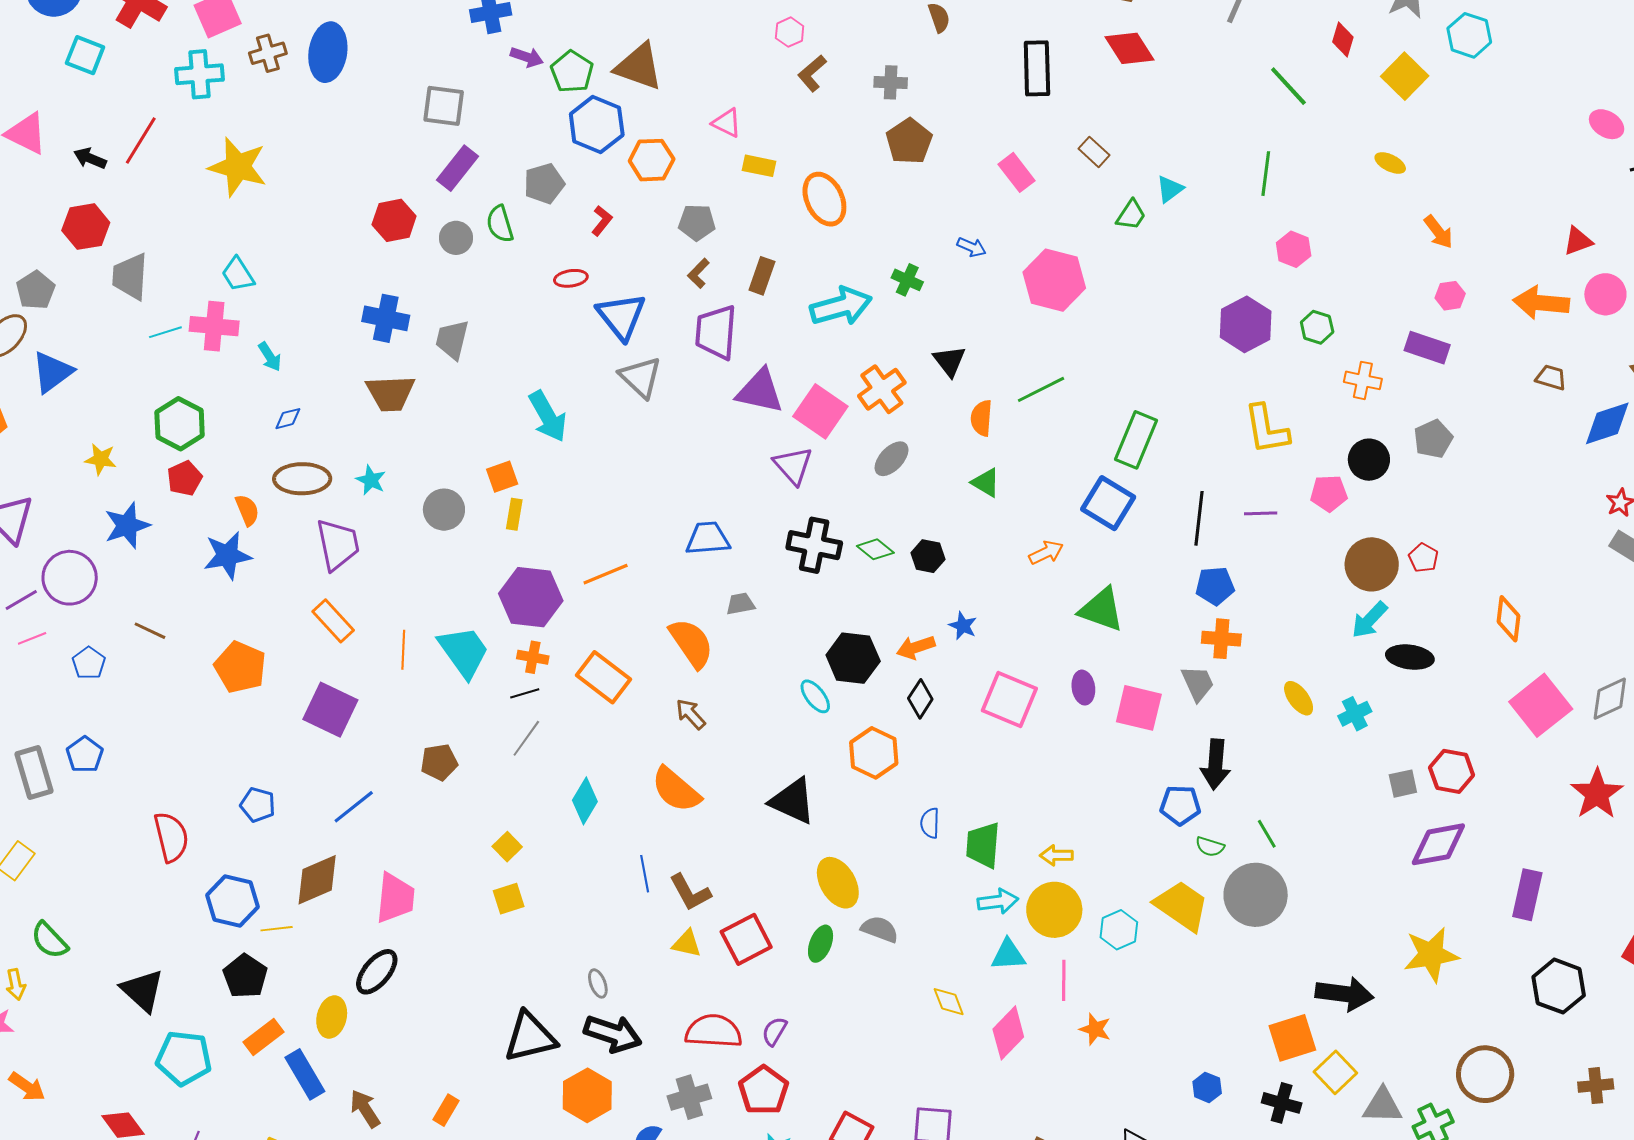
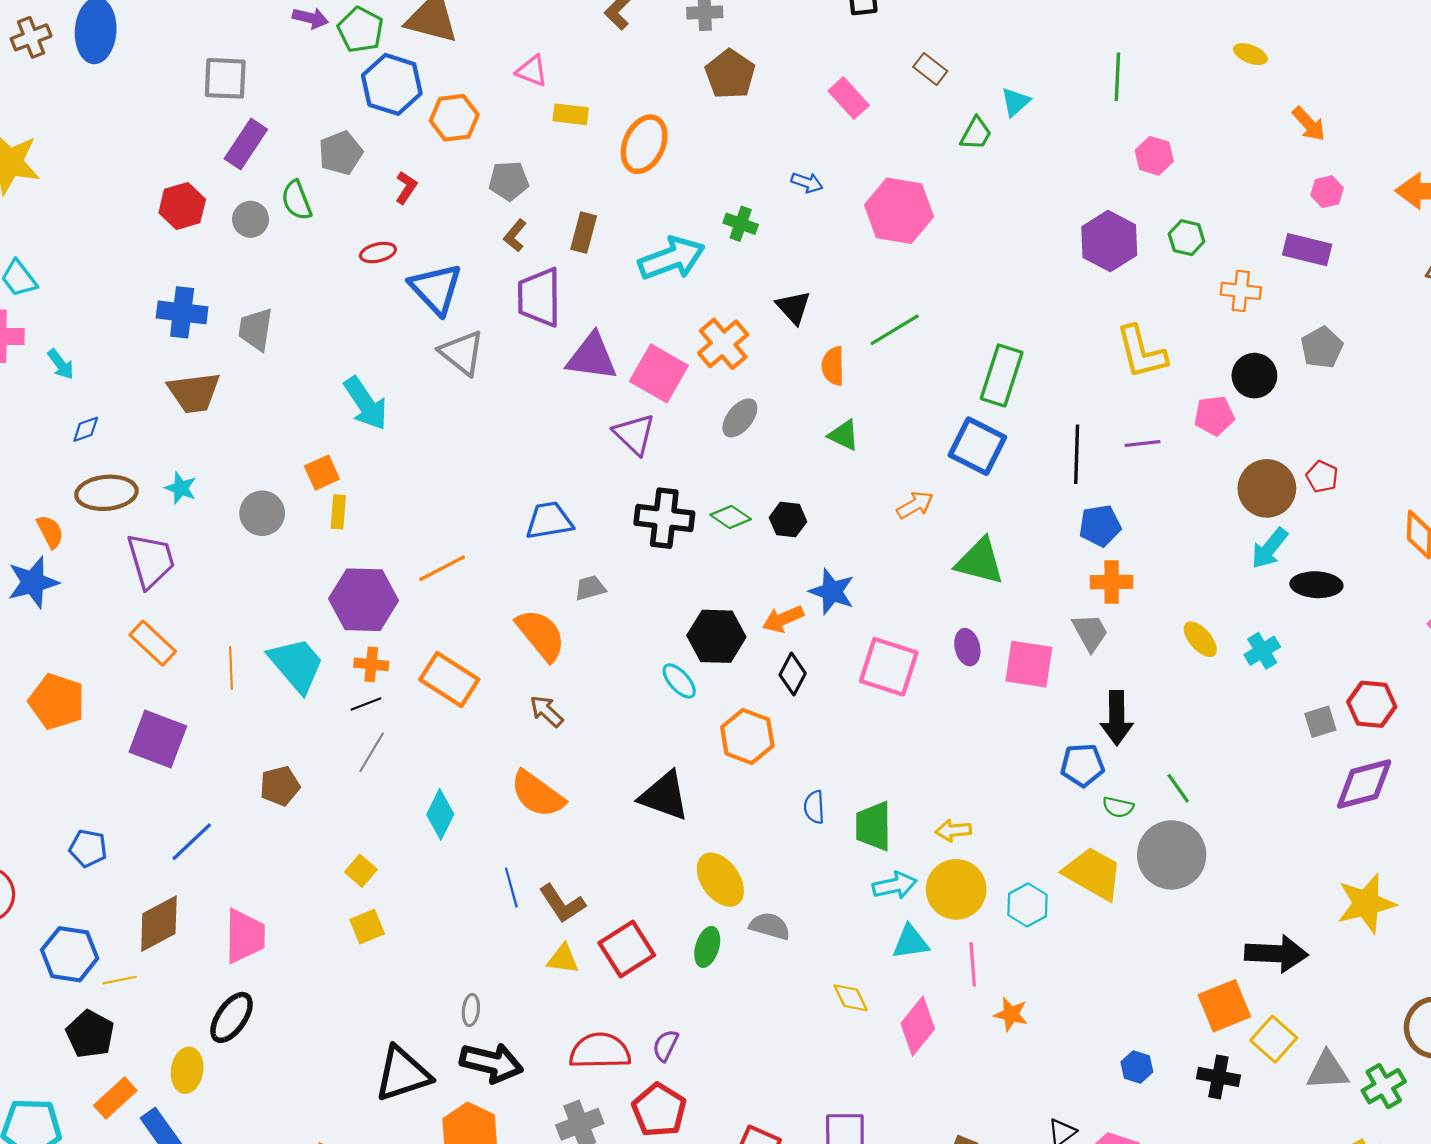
orange ellipse: (824, 199) -> (644, 144), turned 54
blue star: (963, 626) -> (832, 592), size x1.5
gray ellipse: (598, 983) -> (471, 1010), turned 32

